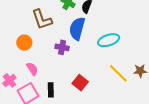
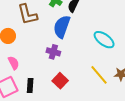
cyan ellipse: (109, 40) -> (104, 40), moved, turned 50
purple cross: (62, 47) -> (53, 52), moved

